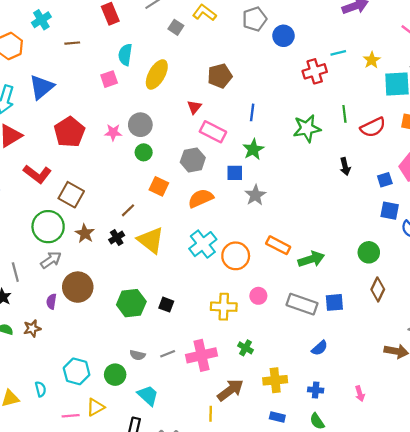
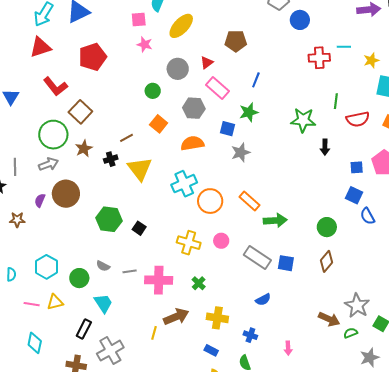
gray circle: (140, 125) -> (178, 69), moved
green star: (307, 128) -> (303, 120), moved
pink star: (113, 132) -> (145, 44), moved

